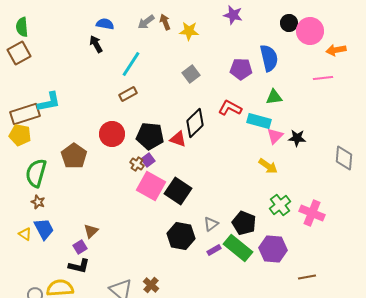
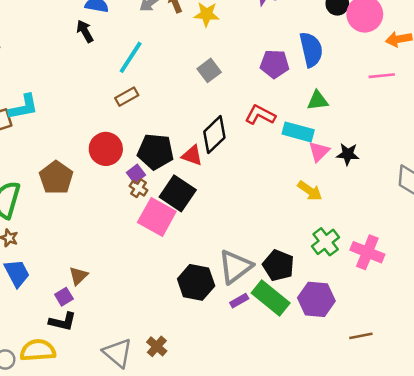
purple square: (148, 160) -> (136, 174), moved
black square: (178, 191) -> (178, 193), moved
gray triangle: (211, 224) -> (235, 267), size x1.8

